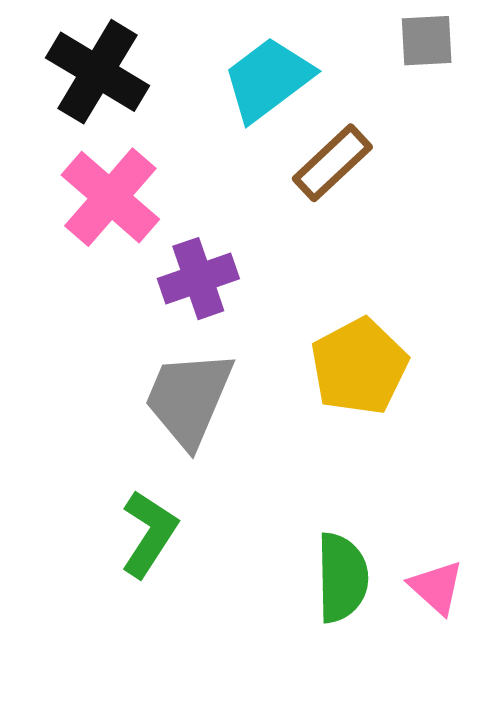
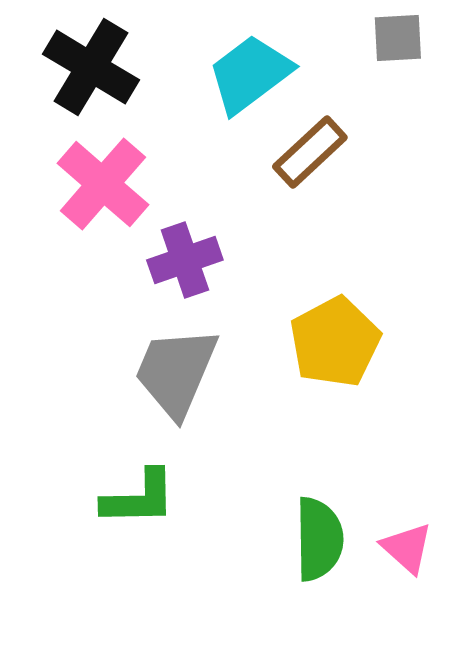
green L-shape: (149, 534) -> (139, 498), turned 56

